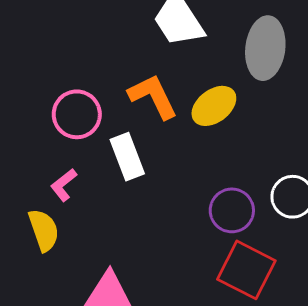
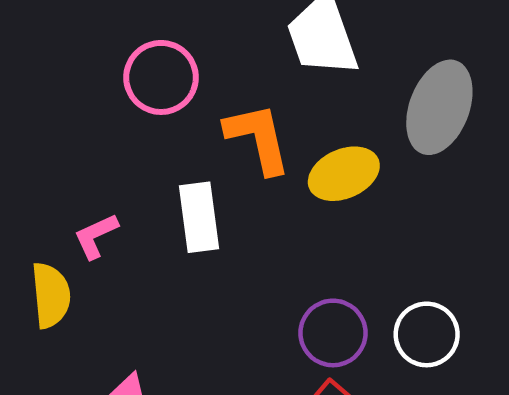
pink circle: (77, 114) -> (161, 77), moved

